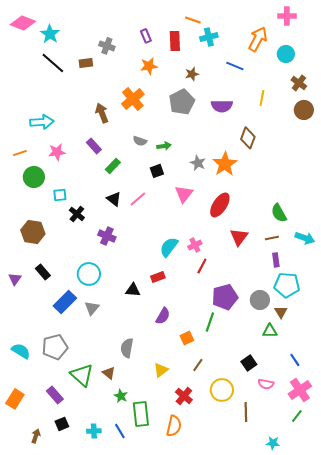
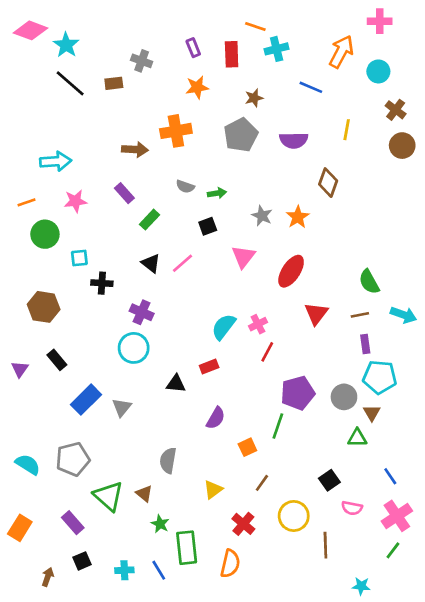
orange cross: (133, 99) -> (176, 131), turned 30
brown arrow: (102, 113) -> (135, 150), turned 114
orange star: (225, 164) -> (298, 217), size x0.7
black cross: (77, 214) -> (102, 283), turned -35
cyan circle: (89, 274) -> (134, 348), moved

